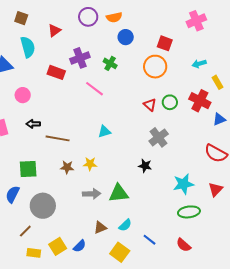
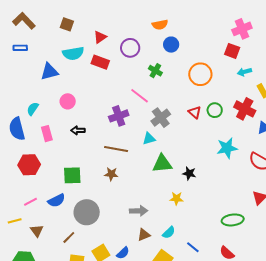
purple circle: (88, 17) -> (130, 48), moved
red square: (165, 43) -> (232, 51), moved
cyan semicircle: (28, 47) -> (73, 53), turned 95
purple cross: (80, 58) -> (119, 116), moved
red rectangle: (56, 72) -> (100, 62), moved
gray cross: (159, 137) -> (161, 118), moved
brown line: (58, 138) -> (116, 149), moved
yellow star: (90, 164) -> (176, 198), moved
cyan star: (183, 184) -> (227, 148), moved
green triangle: (119, 193) -> (162, 164), moved
blue semicircle: (13, 194) -> (56, 201), turned -144
gray arrow: (92, 194) -> (139, 211), moved

